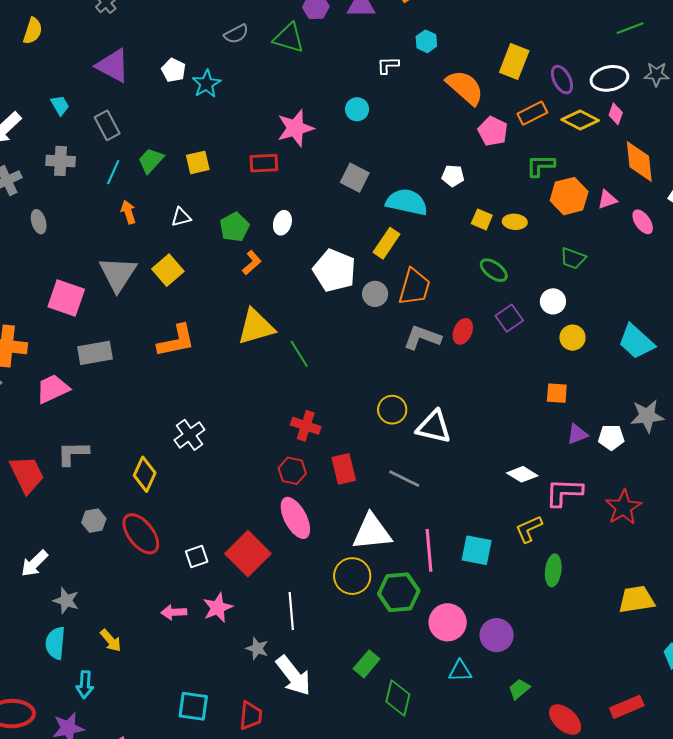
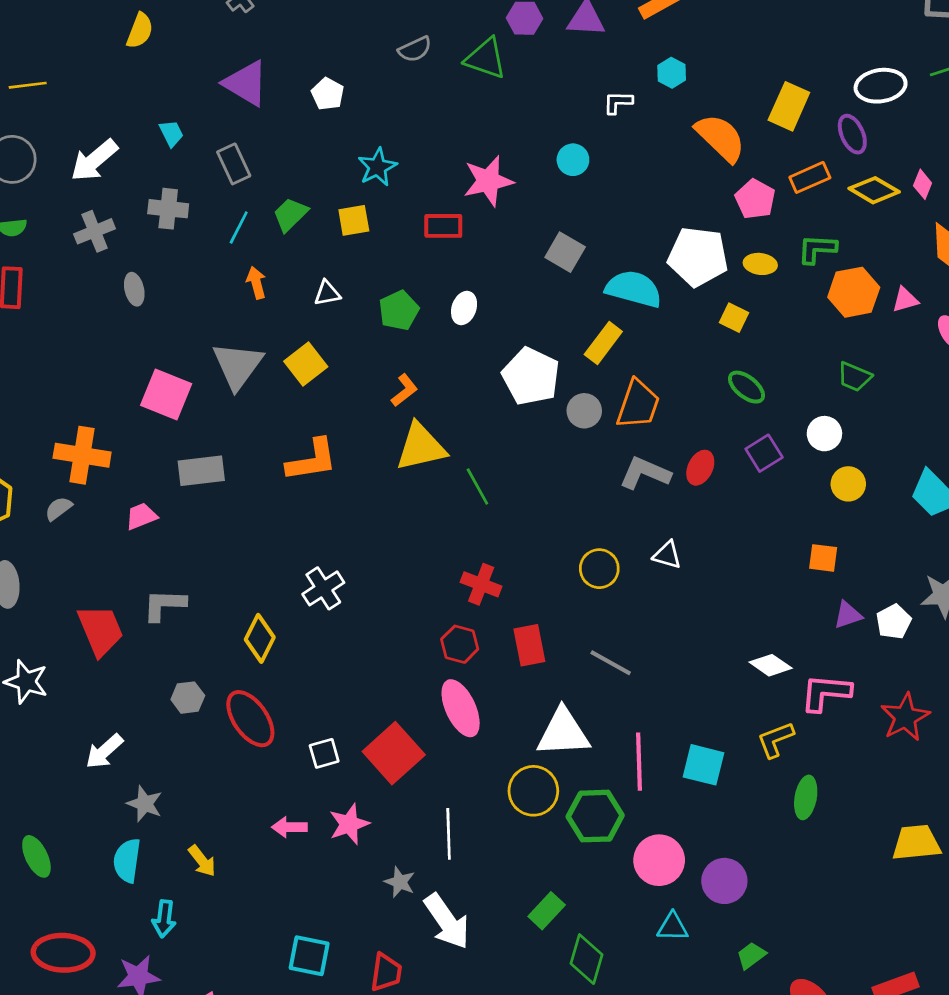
white ellipse: (609, 78) -> (881, 86), moved
cyan star: (206, 84) -> (377, 167), moved
white pentagon: (453, 176) -> (698, 256), size x2.0
yellow ellipse: (515, 222) -> (760, 264), moved
orange L-shape: (252, 263) -> (404, 390), moved
pink trapezoid: (53, 389) -> (141, 516), size x0.7
white triangle: (434, 427) -> (667, 555), moved, size x0.6
white pentagon: (611, 437) -> (894, 622), turned -30

